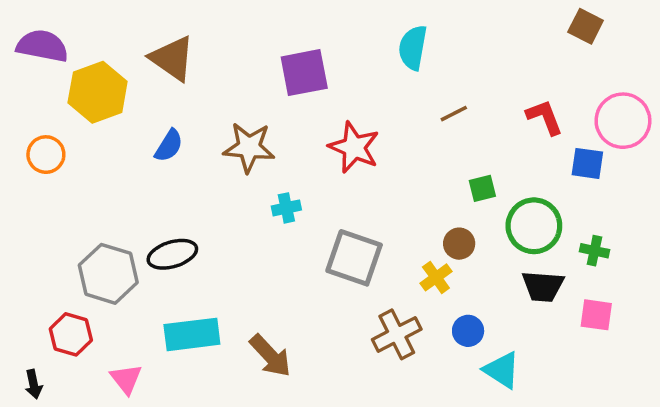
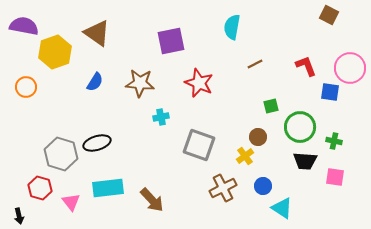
pink triangle: (126, 379) -> (71, 202), moved

